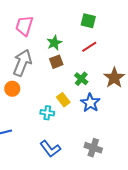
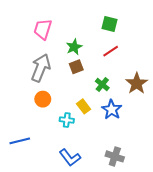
orange circle: (12, 89) -> (43, 99), moved

